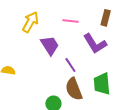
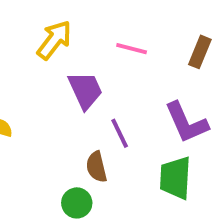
purple L-shape: (95, 44) -> (186, 123), moved
brown semicircle: (74, 89) -> (96, 167), moved, size x0.7

